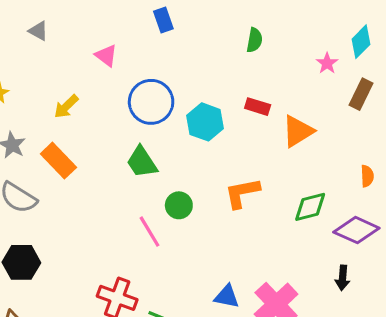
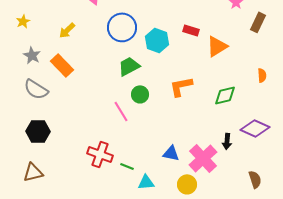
green trapezoid: (142, 162) -> (129, 66), moved, turned 95
purple diamond: (356, 230) -> (255, 128), moved
black arrow: (342, 278) -> (227, 141), moved

